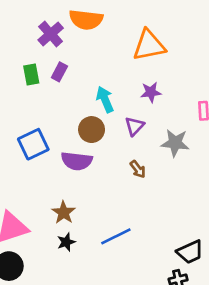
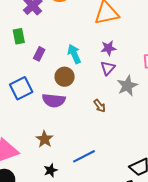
purple rectangle: (59, 72) -> (39, 54), moved
purple triangle: (134, 126) -> (108, 68), moved
gray star: (175, 143) -> (127, 86), turned -30
black star: (66, 242) -> (51, 170), moved

